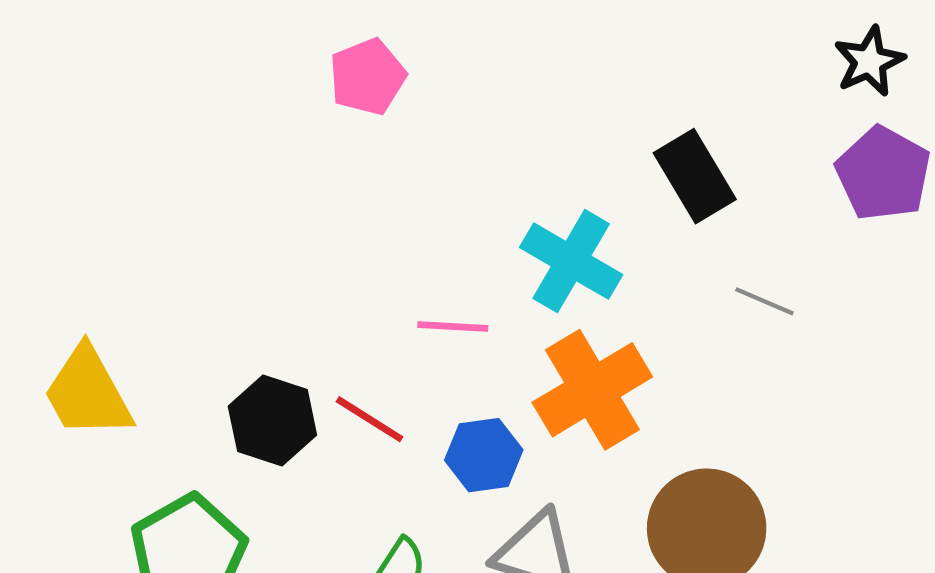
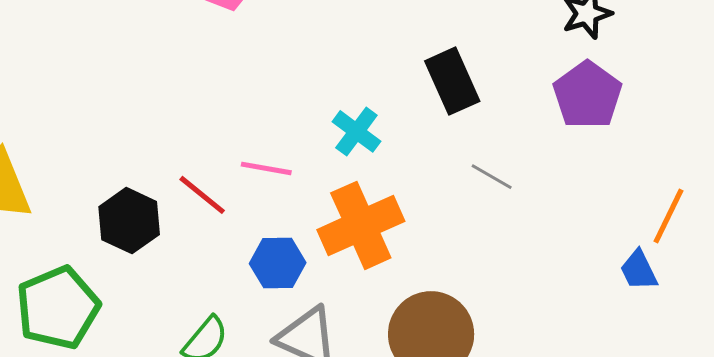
cyan cross: (571, 261) -> (356, 131), size x0.7
red line: (369, 419) -> (202, 195), moved

